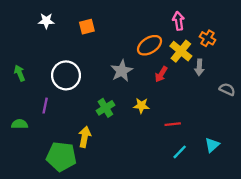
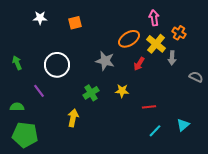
gray star: (122, 71) -> (105, 61), turned -30
purple line: (45, 106) -> (39, 91), turned -48
green pentagon: (61, 157) -> (25, 135), moved

